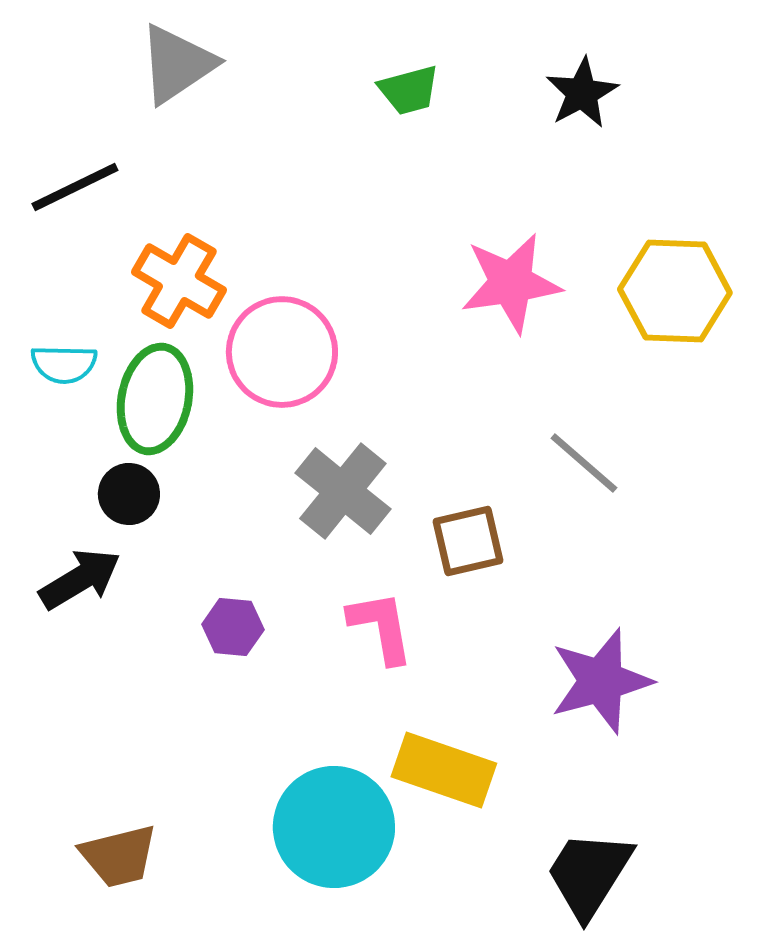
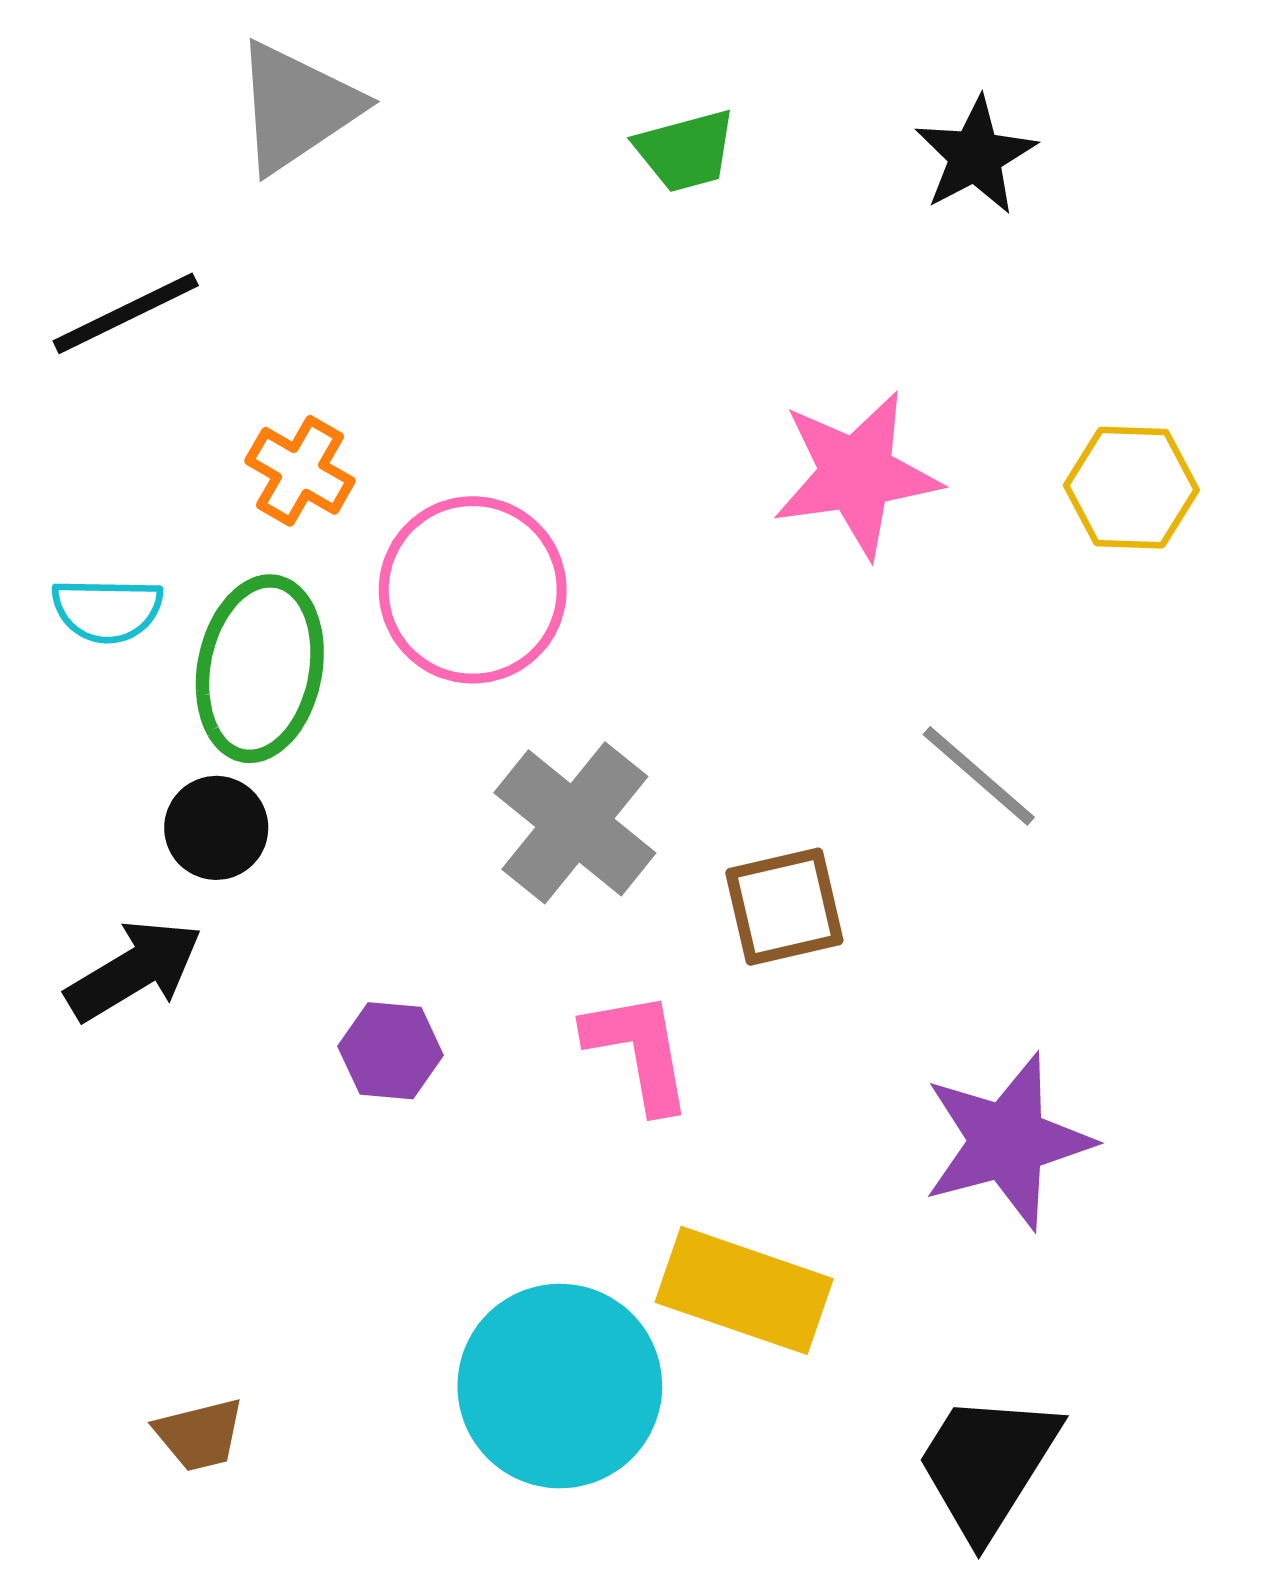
orange cross: (179, 281) -> (300, 471), size x0.7
yellow hexagon: (675, 291) -> (1131, 488), size x0.7
brown trapezoid: (119, 856) -> (199, 1435), size x0.7

